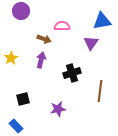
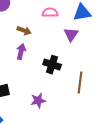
pink semicircle: (62, 26) -> (50, 13), moved
black cross: (72, 73) -> (52, 65), turned 36

